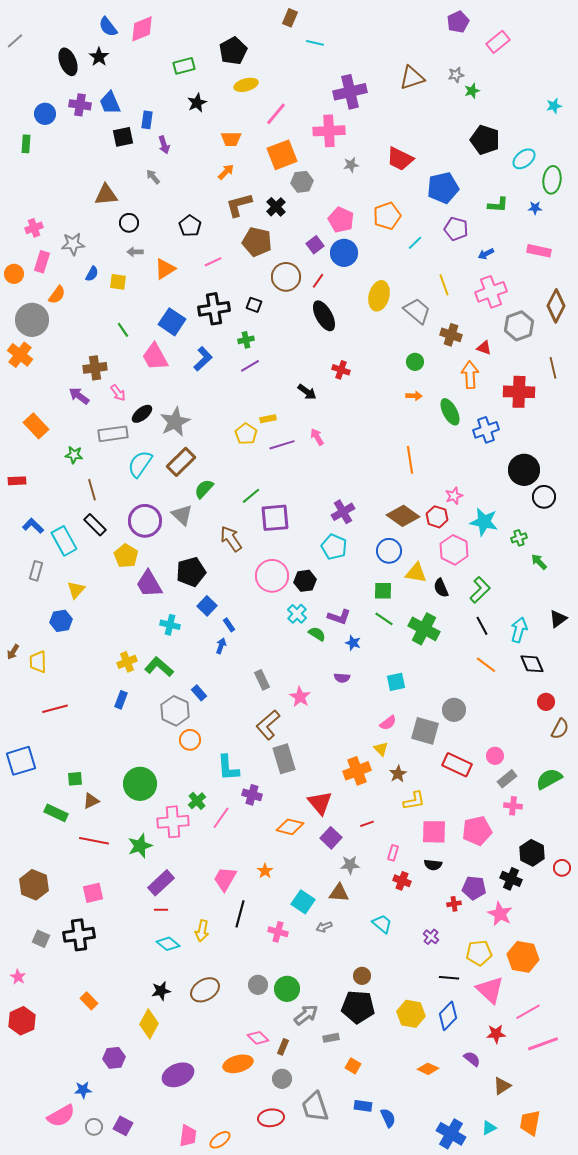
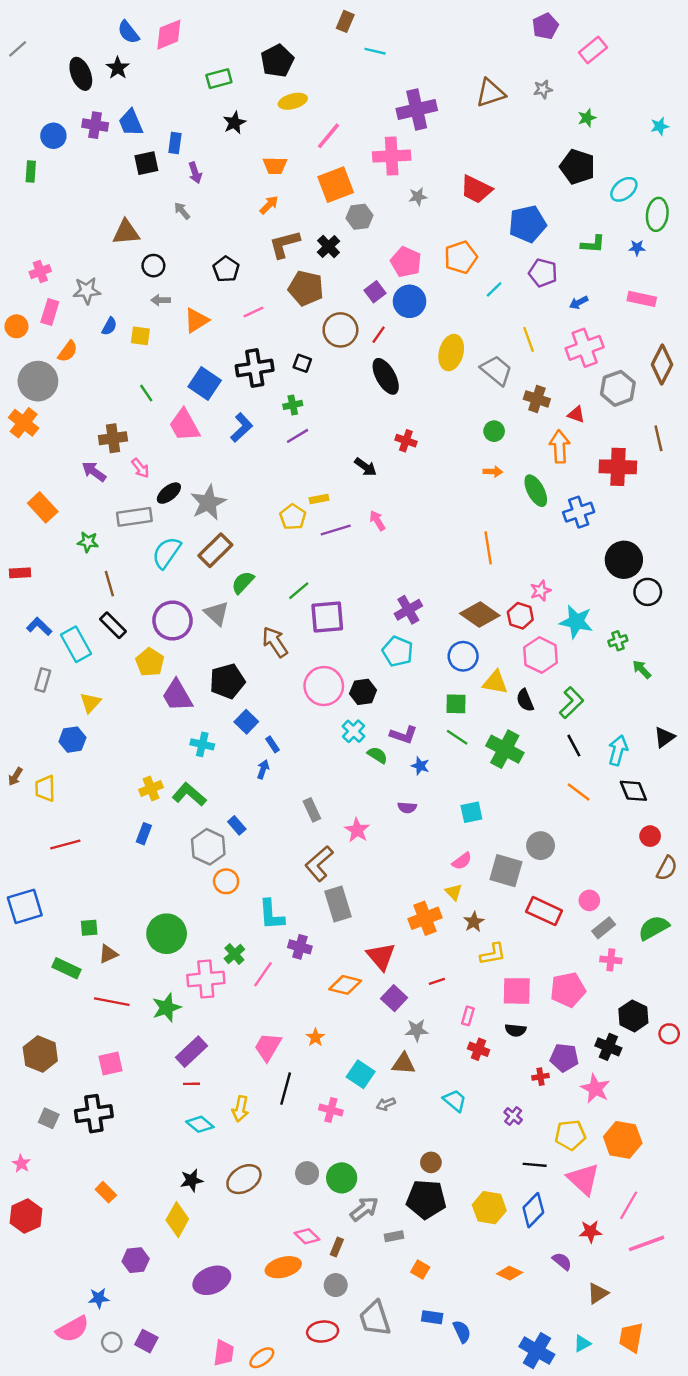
green star: (472, 91) -> (587, 118), moved
pink line: (528, 1012) -> (629, 1205), turned -30

